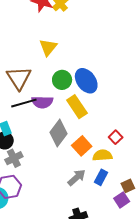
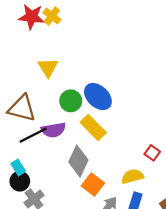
brown triangle: (19, 78) -> (22, 108), turned -32
red square: (116, 137) -> (152, 153), moved
orange square: (82, 146) -> (93, 184), moved

